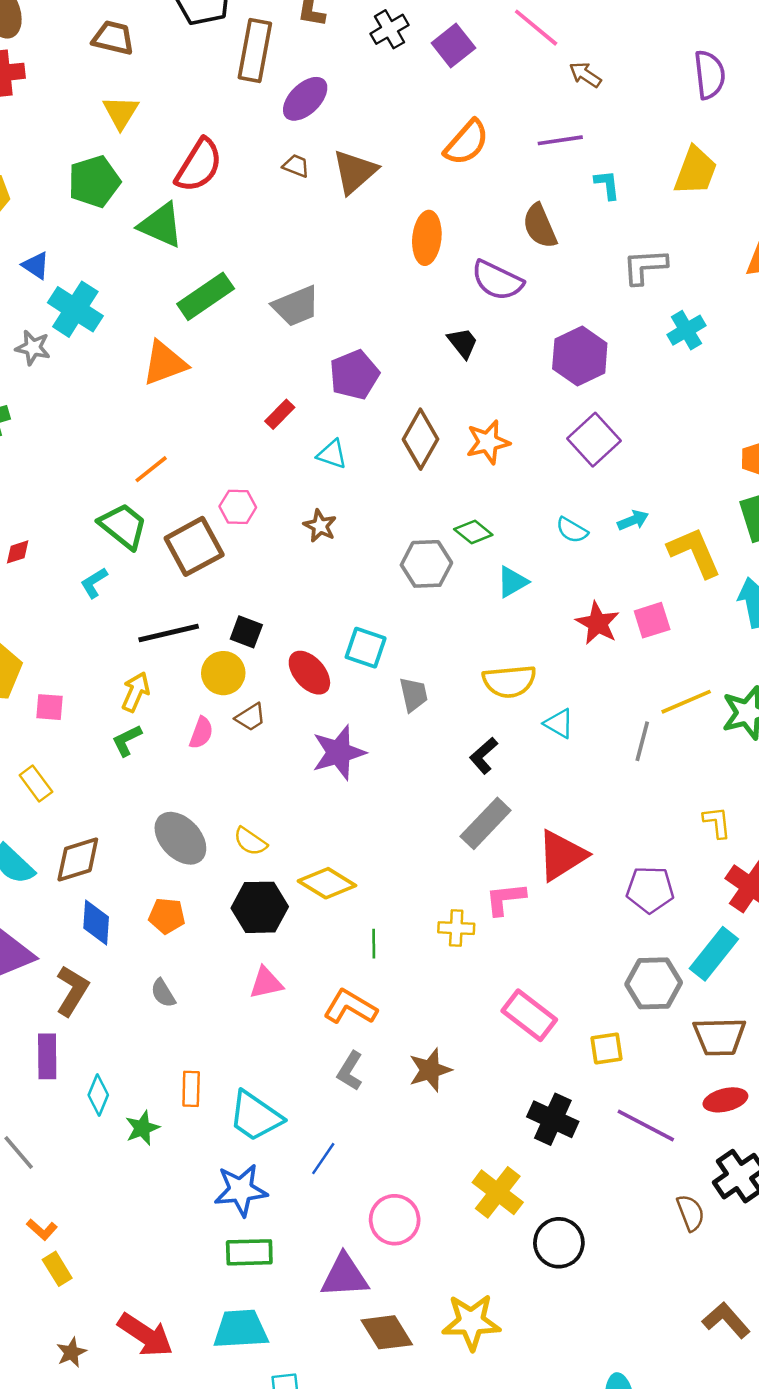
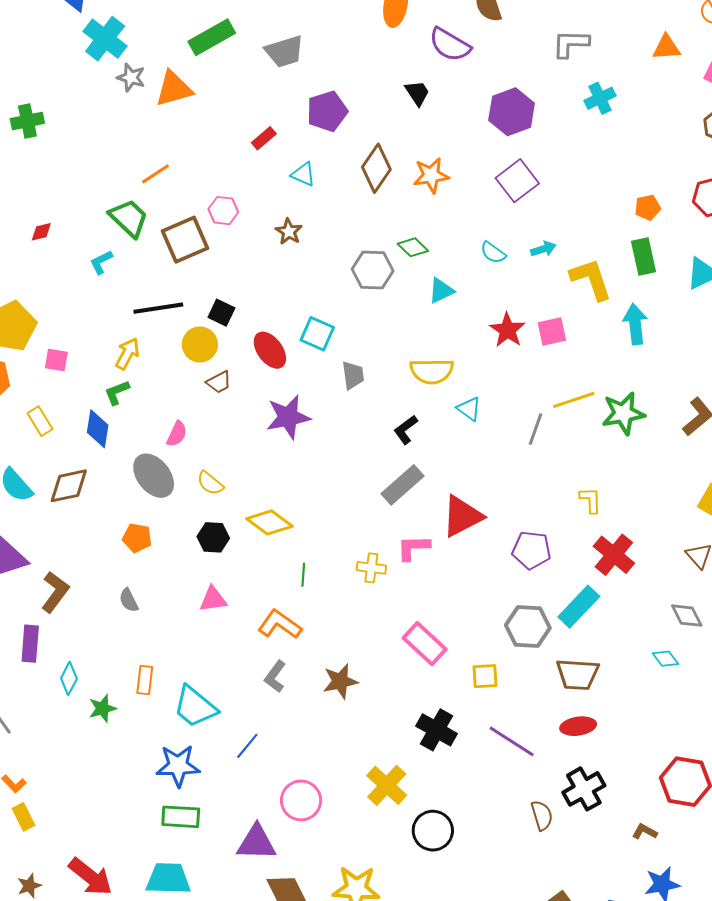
gray star: (33, 348) -> (131, 77), moved
pink semicircle: (201, 733) -> (177, 434), moved
black hexagon: (260, 907) -> (213, 537), size x0.7
blue diamond: (96, 923) -> (98, 429), moved

